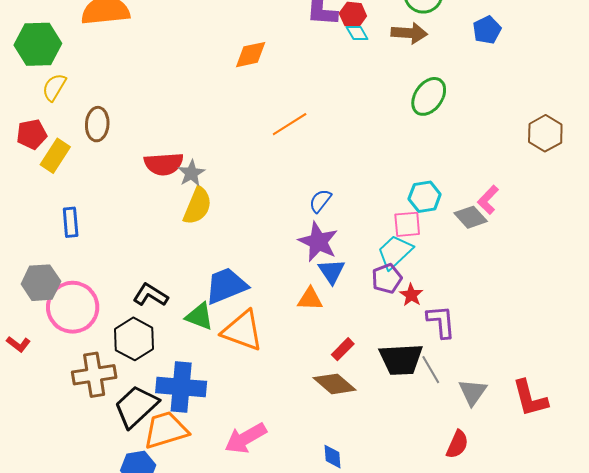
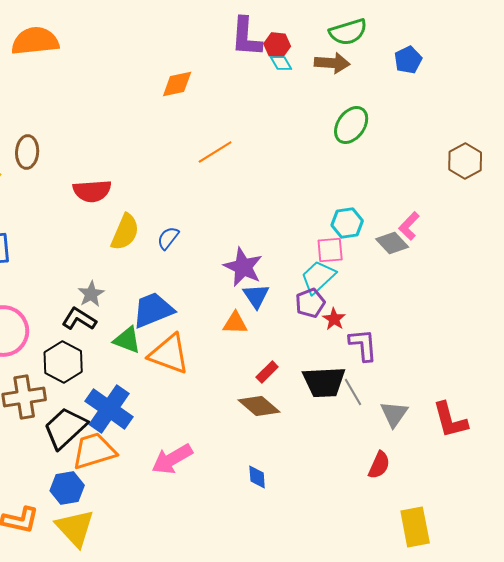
gray star: (191, 173) -> (91, 294), moved
blue semicircle: (320, 201) -> (168, 238), moved
blue cross: (181, 387) -> (109, 409), turned 30

